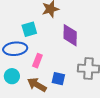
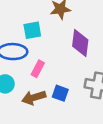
brown arrow: (37, 85) -> (34, 98), turned -54

